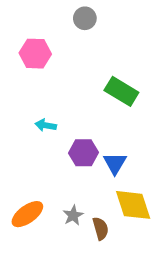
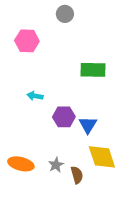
green rectangle: (121, 91) -> (93, 70), turned -30
orange ellipse: (27, 214) -> (21, 164), turned 50

